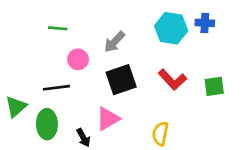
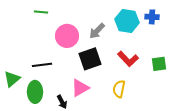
green line: (58, 28) -> (41, 12), moved
gray arrow: (114, 42) -> (97, 31), moved
pink circle: (78, 59) -> (67, 36), moved, size x1.5
yellow semicircle: (160, 134) -> (119, 89), moved

